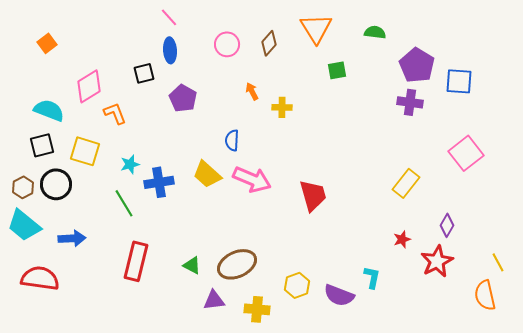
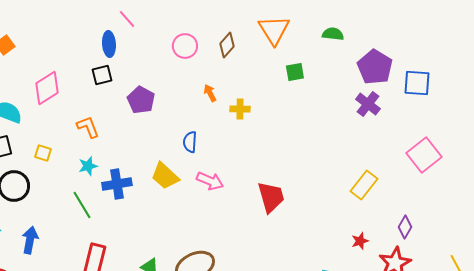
blue ellipse: (170, 50) -> (109, 44), moved
purple cross: (410, 102) -> (368, 104), turned 30
orange L-shape: (115, 113) -> (88, 127), moved
yellow square: (85, 151) -> (43, 153), size x0.6
pink arrow: (252, 179) -> (210, 181), size x0.7
blue arrow: (72, 238) -> (30, 240), turned -76

